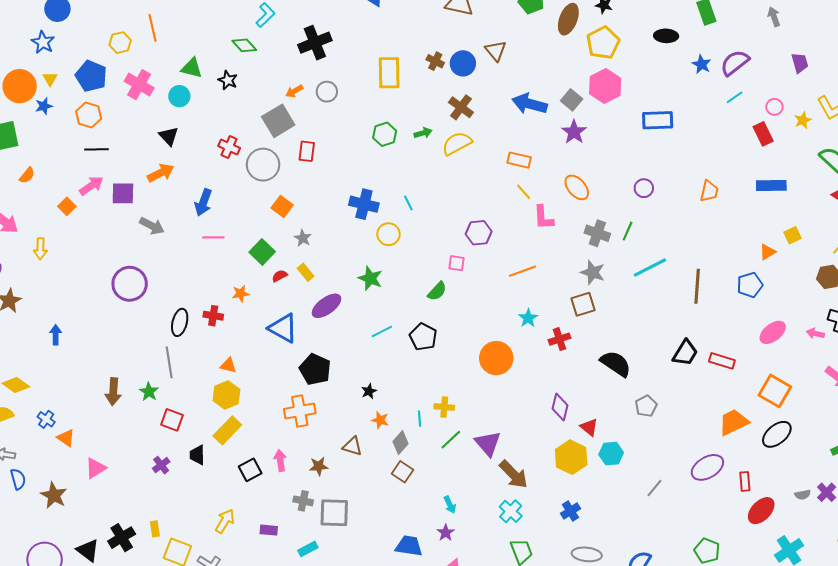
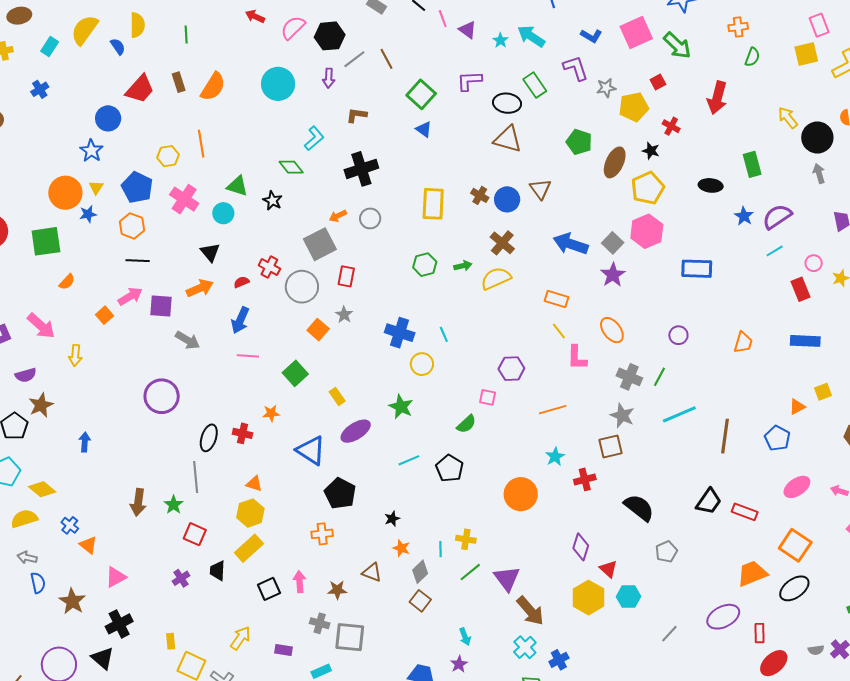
gray star: (303, 238) -> (344, 315), moved
red semicircle: (280, 276) -> (241, 282), moved
blue pentagon: (750, 285) -> (777, 438), turned -30
orange cross: (300, 411) -> (322, 534), size x0.7
blue cross: (570, 511) -> (559, 660), moved
black cross: (122, 538) -> (119, 624), moved

